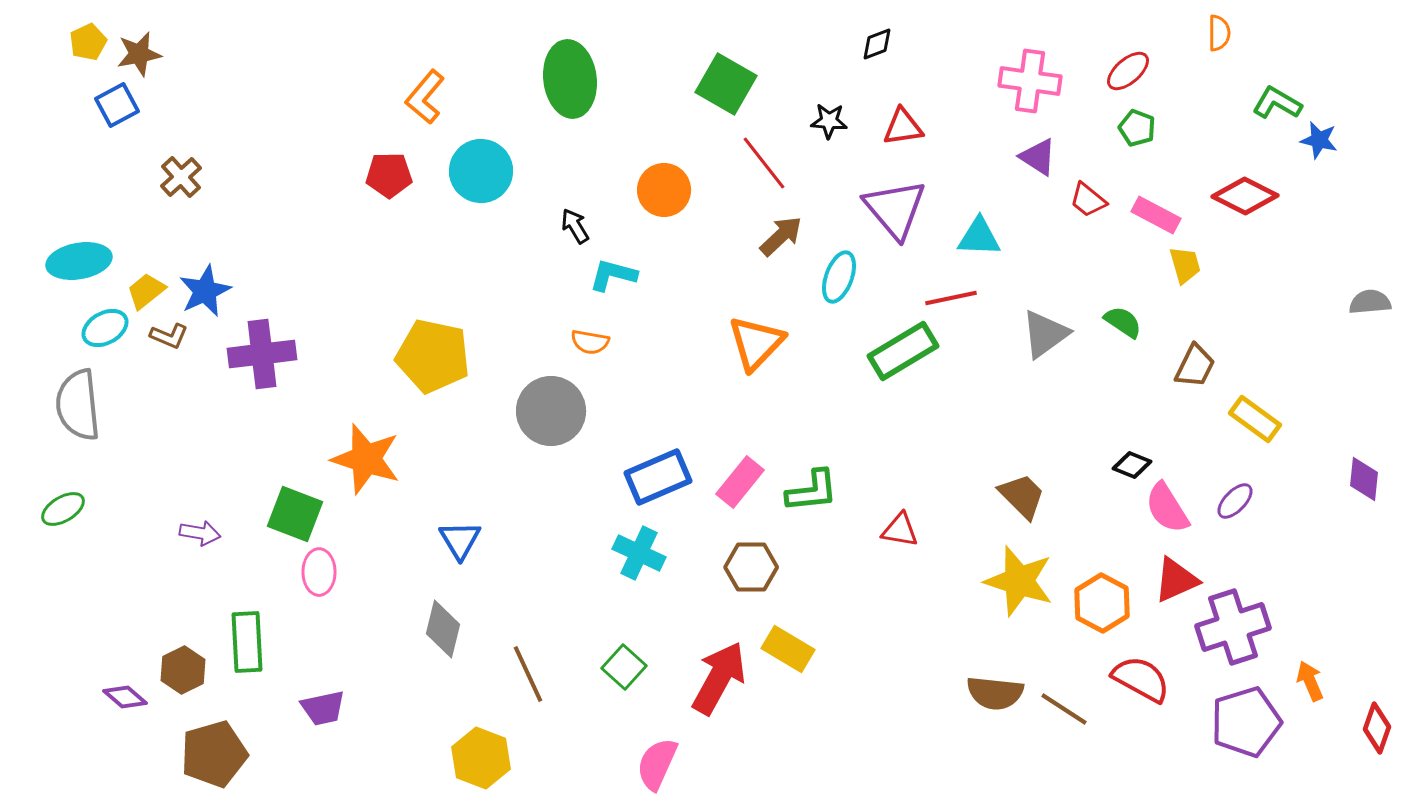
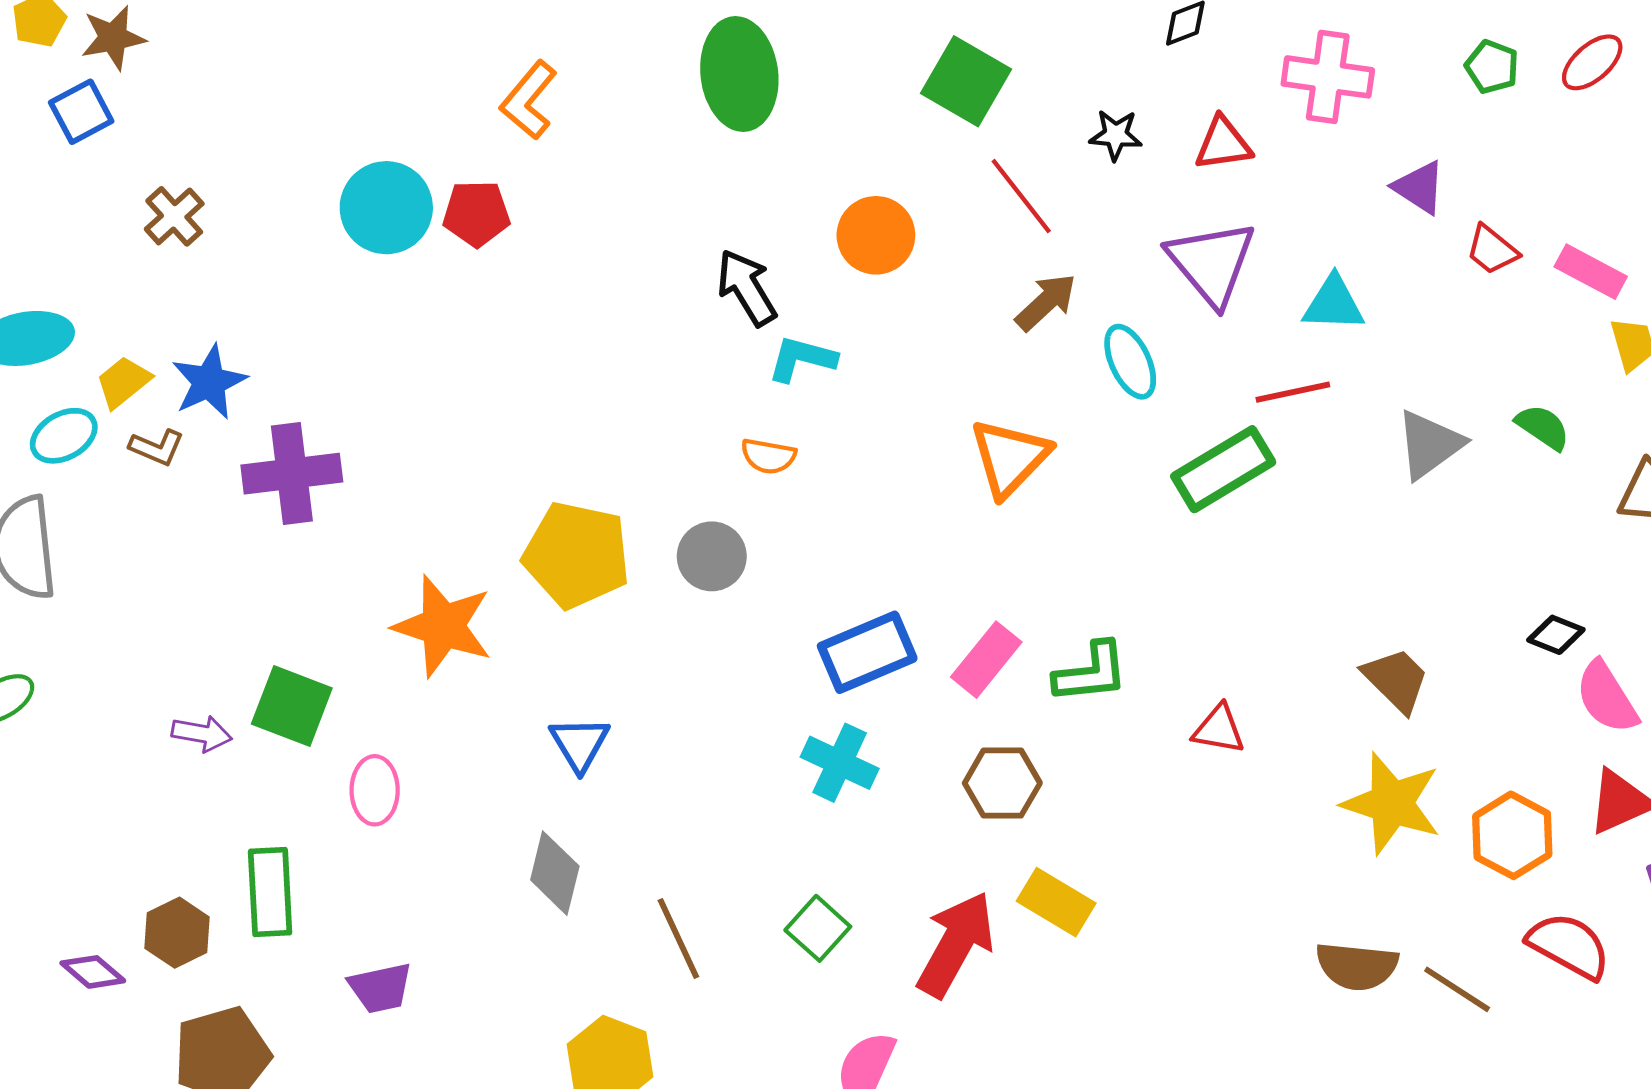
red ellipse: (1128, 71) -> (1592, 62), moved
pink cross: (1030, 81) -> (1328, 77), moved
green pentagon: (1137, 128) -> (1492, 67), moved
cyan circle: (481, 171) -> (386, 208), moved
black arrow: (575, 226) -> (747, 288), size x1.5
cyan ellipse: (839, 277) -> (1130, 362), turned -45
yellow pentagon: (433, 356) -> (577, 555), moved
gray circle: (551, 411) -> (712, 556), size x0.7
green square: (295, 514) -> (292, 706), moved

